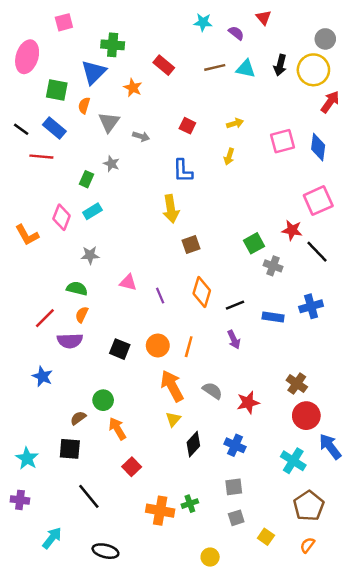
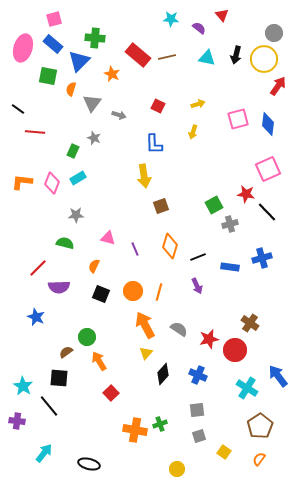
red rectangle: (164, 65) -> (138, 55), size x1.4
brown line: (215, 67) -> (167, 57), moved
blue rectangle: (54, 128) -> (53, 44), moved
orange L-shape: (27, 235) -> (22, 182), moved, turned 125
gray cross: (273, 266) -> (230, 224), turned -35
orange semicircle: (82, 315) -> (94, 266), moved
red circle: (306, 416) -> (235, 350), moved
black line: (89, 496) -> (49, 406), moved

